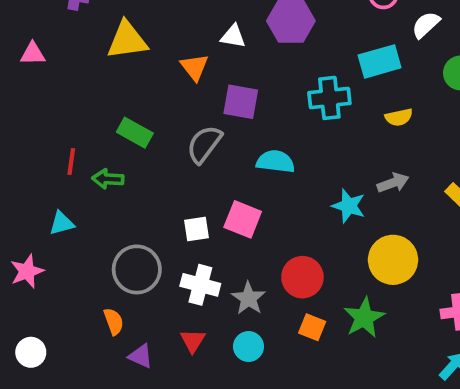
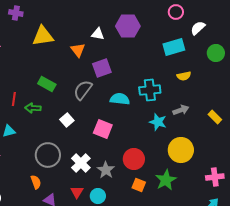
cyan cross: (329, 98) -> (150, 90), moved
purple square: (241, 102) -> (102, 68), turned -30
white square: (196, 229) -> (67, 120), moved, turned -32
white cross: (200, 285) -> (81, 163), turned 30
cyan circle: (249, 347) -> (98, 196), moved

